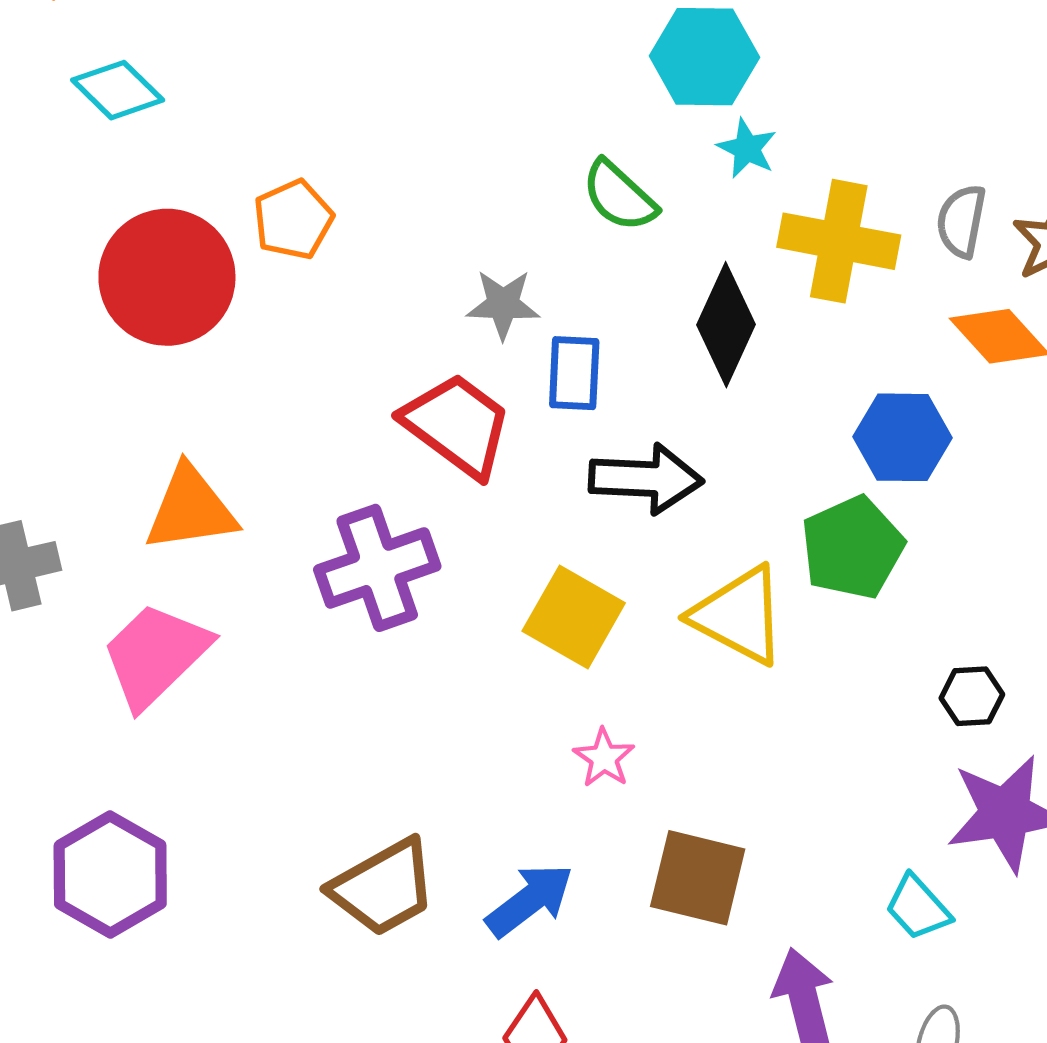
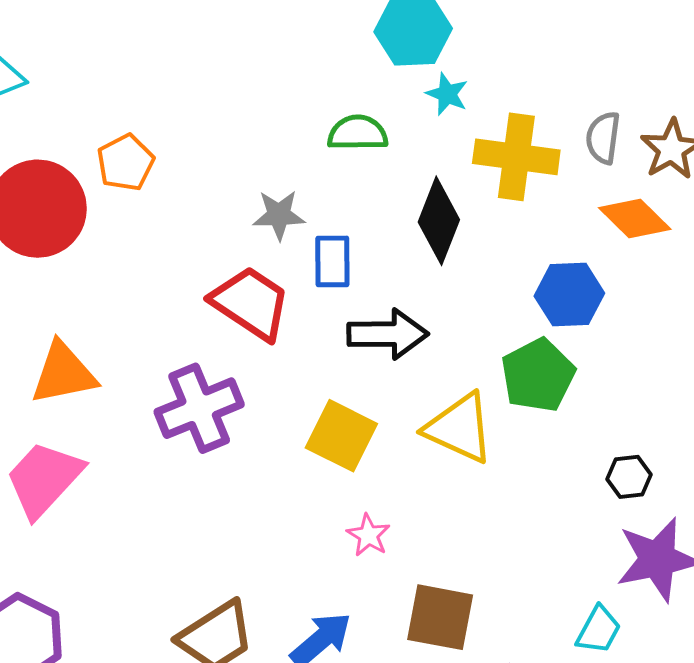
green semicircle: (619, 196) -> (358, 133), turned 140
cyan trapezoid: (918, 908) -> (599, 630), turned -106

